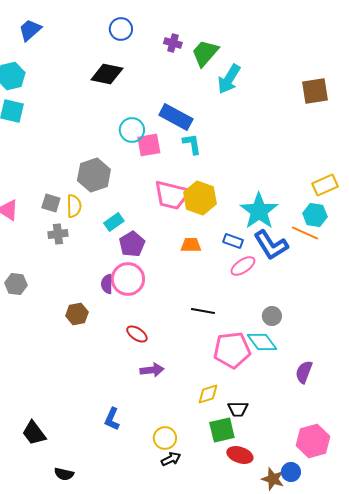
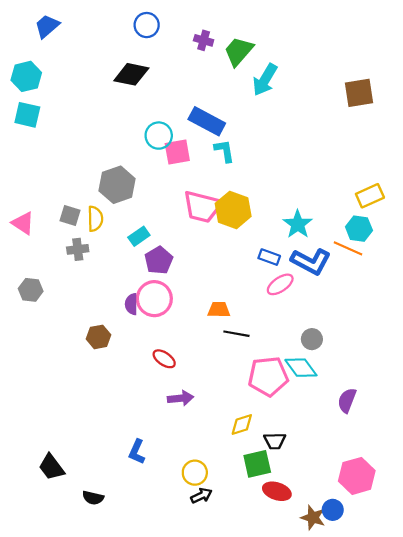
cyan star: (259, 211) -> (298, 224), size x0.7
orange trapezoid: (191, 245) -> (219, 310), moved
blue L-shape: (271, 245) -> (311, 261), turned -30
gray hexagon: (16, 284) -> (31, 290), moved
black semicircle: (64, 474) -> (93, 498), moved

